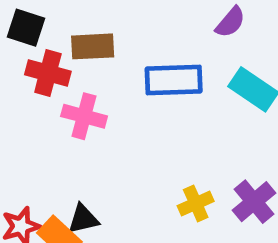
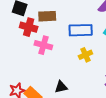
yellow cross: (196, 204) -> (85, 55), moved
black triangle: (83, 219) -> (61, 87), moved

